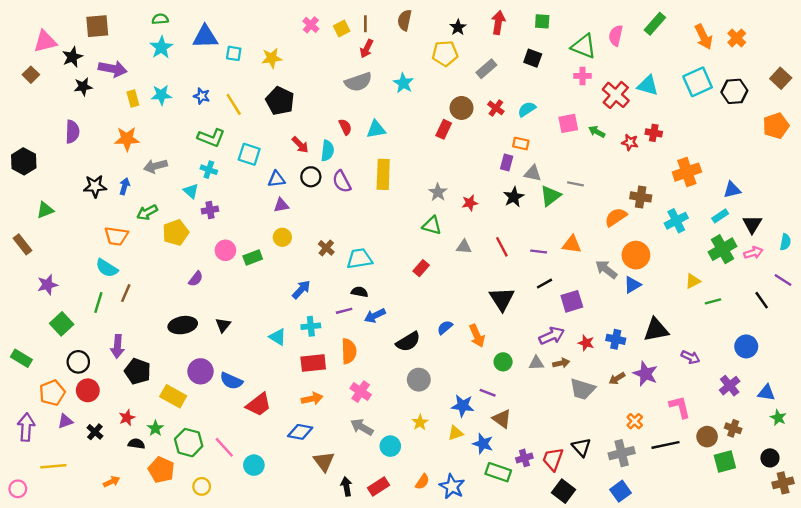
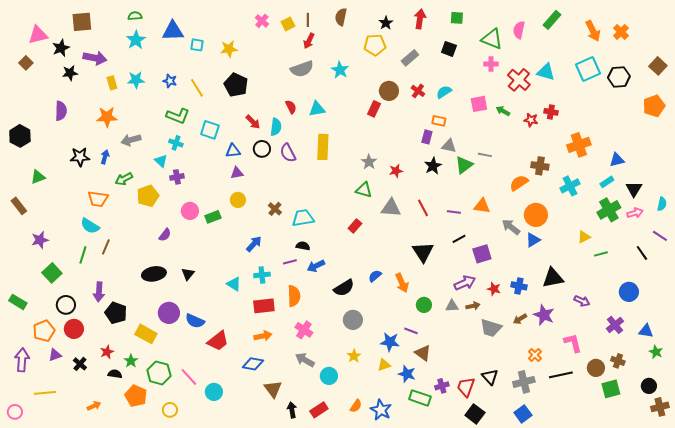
gray triangle: (464, 247) -> (391, 208), size x1.5

